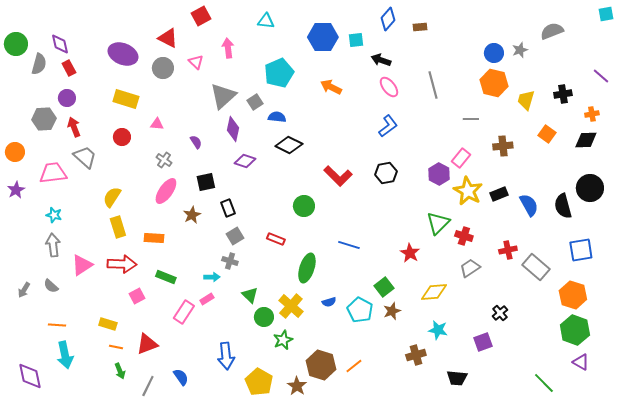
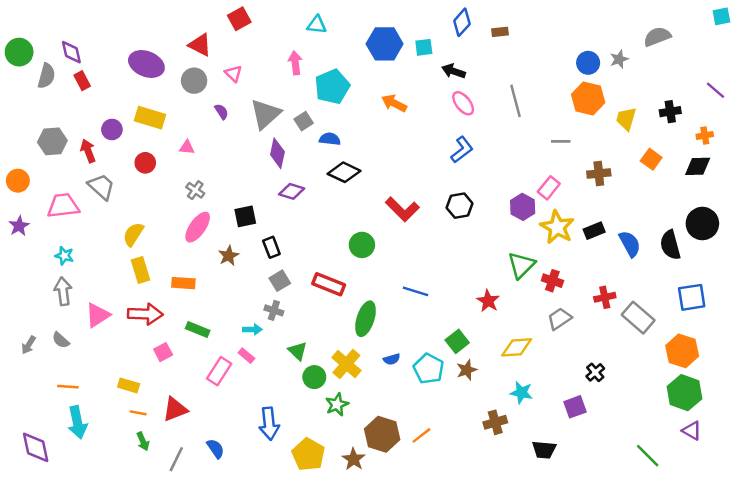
pink arrow: (228, 48) -> (295, 63), moved
purple circle: (67, 98) -> (112, 129), moved
purple semicircle: (196, 142) -> (221, 112), moved
red rectangle: (276, 239) -> (329, 284), size x1.5
pink rectangle: (207, 299) -> (246, 356), turned 72

